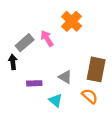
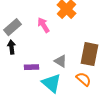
gray rectangle: (25, 43) -> (12, 27), moved
cyan triangle: (56, 100) -> (52, 83), size x1.5

